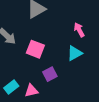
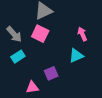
pink square: (35, 49) -> (40, 34), moved
cyan rectangle: (11, 87) -> (18, 57), moved

